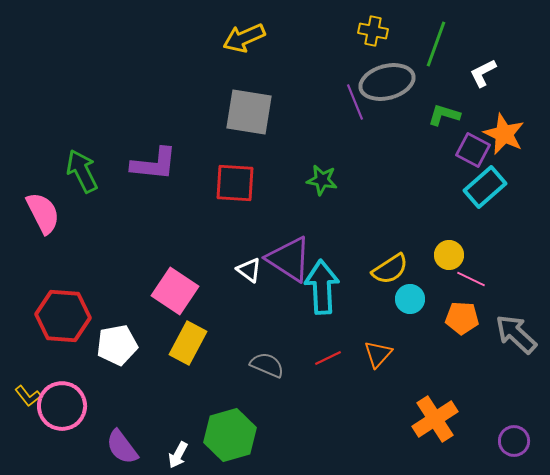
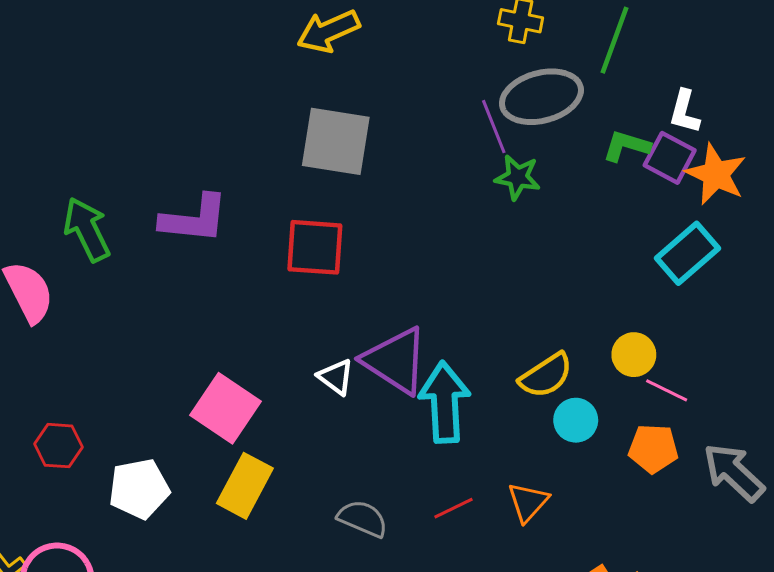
white L-shape: (483, 73) -> (685, 112), moved, turned -48
purple square: (473, 150) -> (670, 158), moved
green star: (322, 180) -> (518, 177), moved
red hexagon: (63, 316) -> (59, 446), size x0.6

